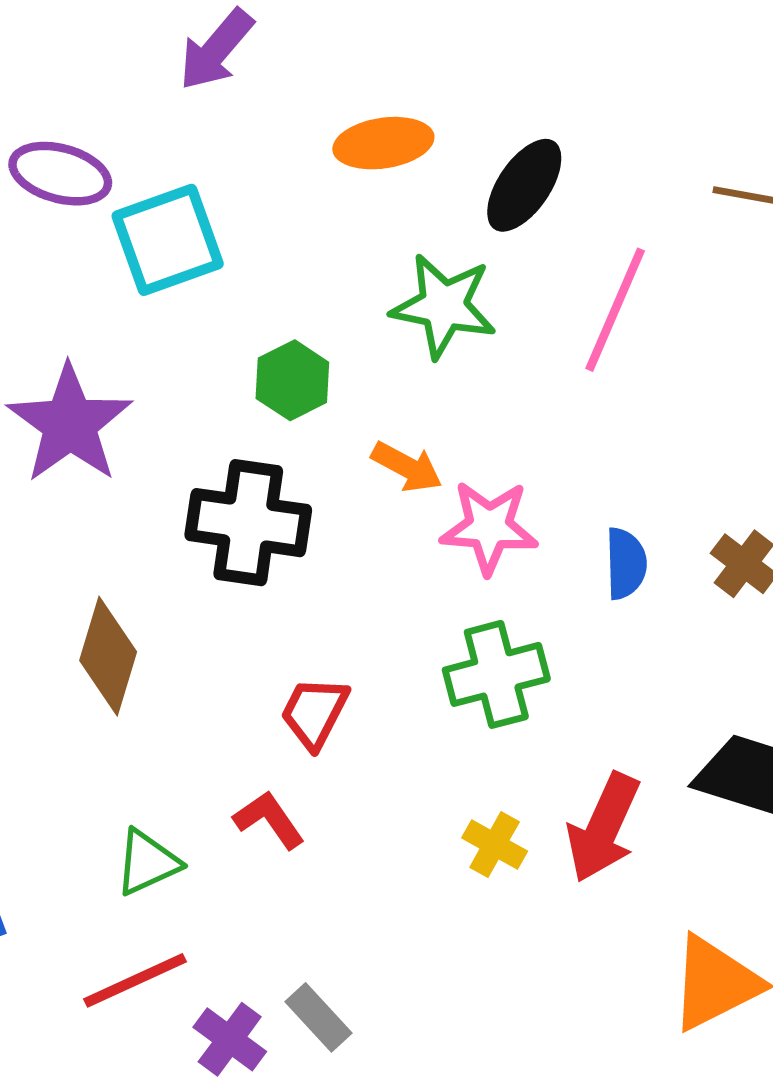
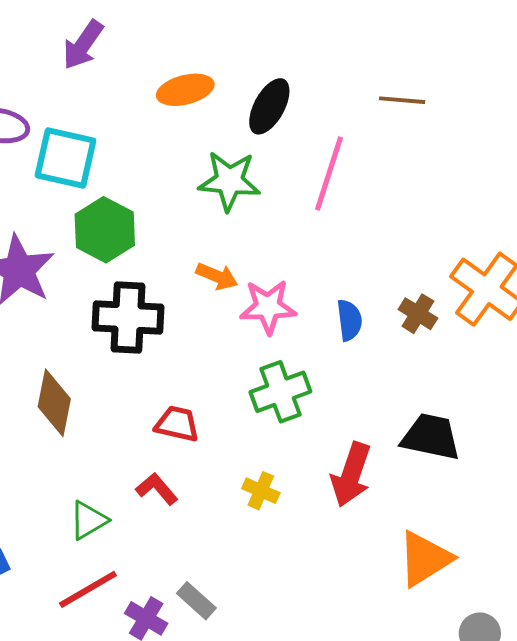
cyan square: (168, 240) -> (65, 158), turned 38
green hexagon: (292, 380) -> (105, 230), moved, size x1.4
red trapezoid: (314, 712) -> (177, 424), turned 81
yellow cross: (495, 845) -> (261, 491), moved

